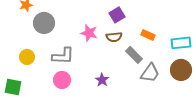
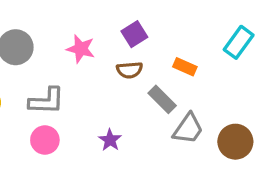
pink star: (89, 33) -> (81, 49), moved
cyan rectangle: (181, 43) -> (239, 42), moved, turned -48
brown circle: (181, 70) -> (235, 142), moved

